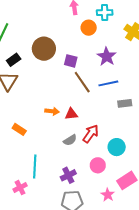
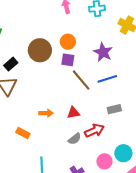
orange circle: (89, 28) -> (68, 42), moved
gray rectangle: (125, 103) -> (114, 109), moved
orange arrow: (52, 111) -> (46, 113), moved
red arrow: (91, 134) -> (94, 131), turned 36
cyan circle: (117, 147) -> (123, 153), moved

